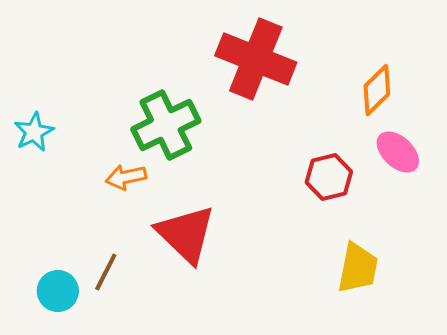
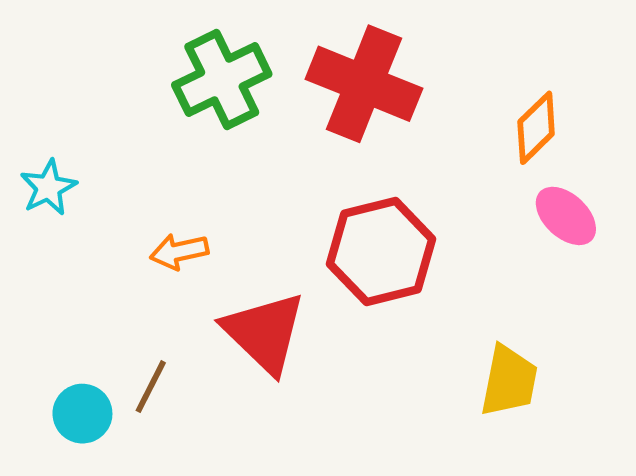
green cross: (166, 125) -> (222, 79), moved
red hexagon: (329, 177) -> (381, 252), moved, size x1.6

